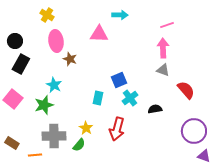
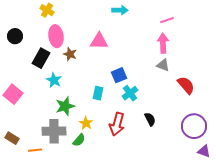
pink triangle: (99, 34) -> (99, 41), moved
black rectangle: (21, 64) -> (41, 58), moved
green star: (44, 105) -> (65, 106), moved
black semicircle: (155, 109) -> (150, 119), moved, turned 72

